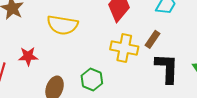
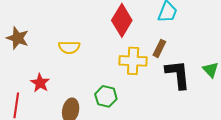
yellow semicircle: (62, 25) -> (69, 47), size x0.7
red star: (28, 56) -> (40, 83), turned -30

